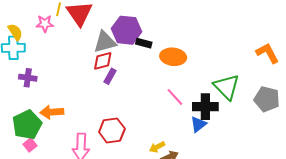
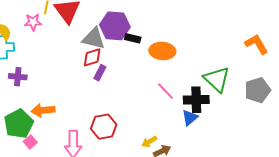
gray triangle: (105, 42) -> (94, 38), turned 30
gray pentagon: (267, 99) -> (258, 90), turned -30
pink square: (30, 145) -> (30, 142), moved

